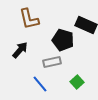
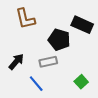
black arrow: (20, 50) -> (16, 62), moved
green square: (77, 82) -> (81, 82), moved

